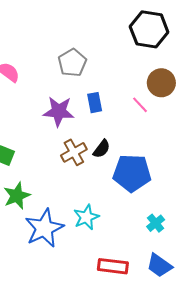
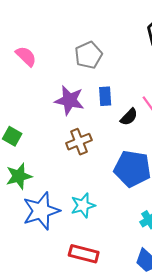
black semicircle: (102, 149) -> (129, 117), moved
red rectangle: (113, 266) -> (84, 254), moved

